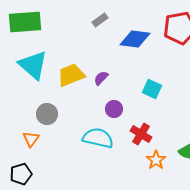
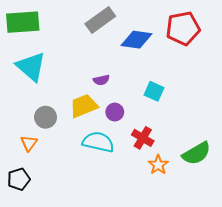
gray rectangle: (100, 20) -> (100, 20), size x1.8
yellow trapezoid: (71, 75) -> (84, 106), moved
purple semicircle: (101, 78) -> (101, 80), turned -147

